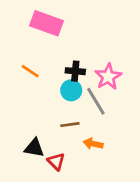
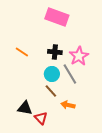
pink rectangle: (47, 23) -> (57, 17), moved
cyan circle: (71, 90) -> (52, 74), moved
brown line: (70, 125) -> (51, 91), turned 56

